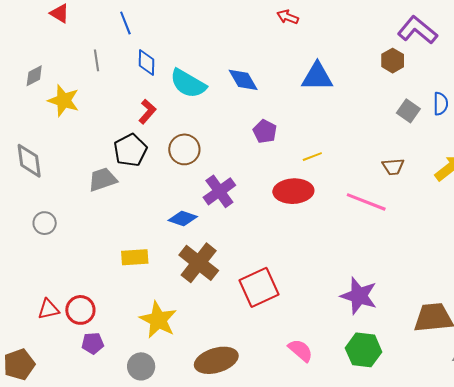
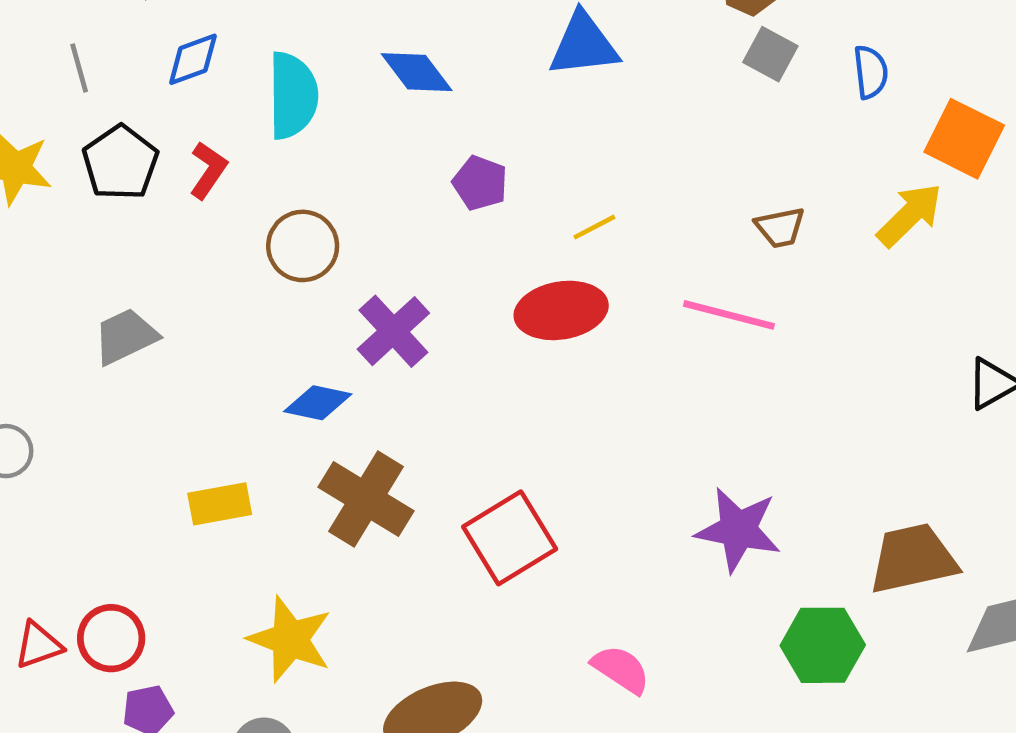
blue diamond: (147, 63) -> (193, 59), turned 76
cyan semicircle: (188, 84) -> (293, 96), turned -114
gray square: (408, 111) -> (770, 54), moved
black pentagon: (130, 150) -> (120, 163), moved
green hexagon: (364, 350) -> (823, 645), moved

